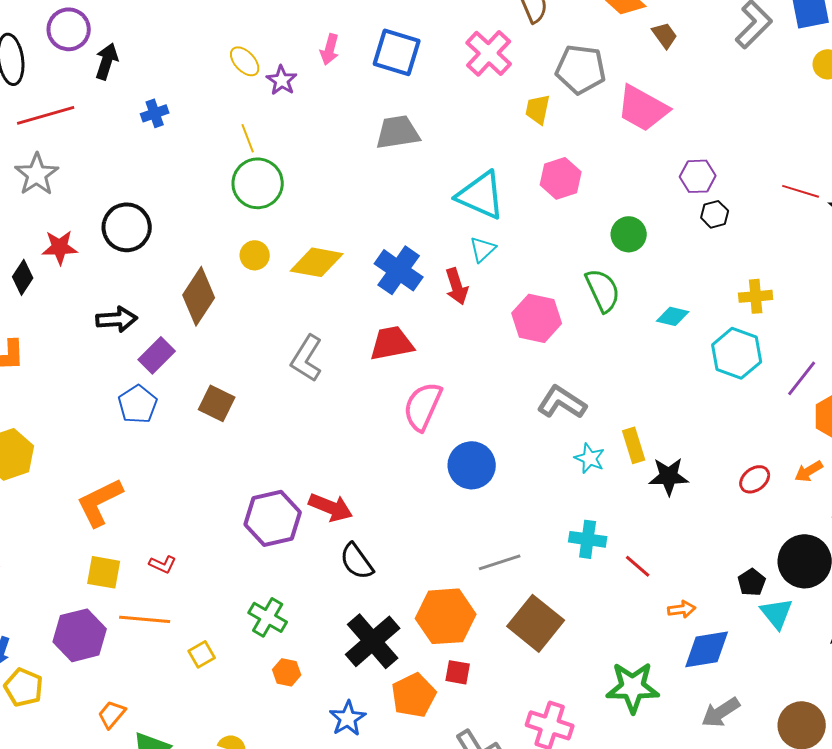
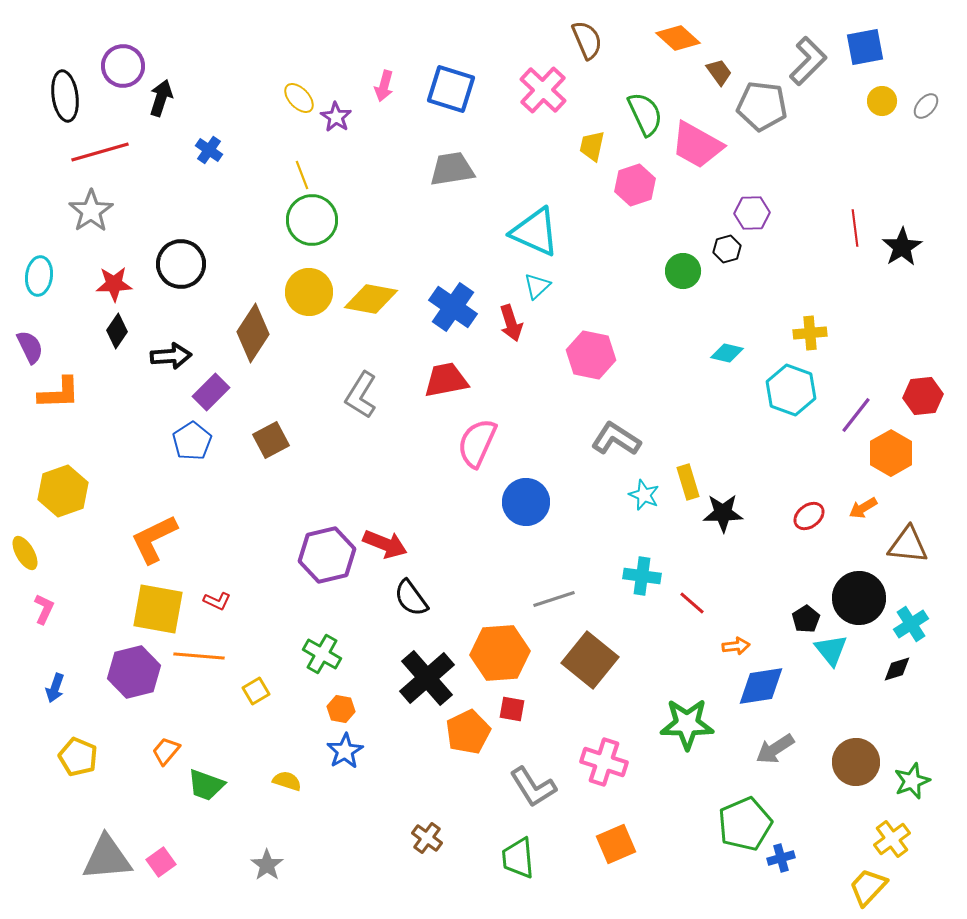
gray pentagon: (581, 69) -> (762, 106), moved
blue cross: (155, 113) -> (209, 150), turned -36
pink hexagon: (561, 178) -> (635, 185), moved
red line: (801, 191) -> (855, 228), turned 66
black hexagon: (715, 214) -> (727, 249), moved
yellow circle: (255, 255) -> (309, 292), size x1.6
black diamond: (23, 277) -> (117, 331), moved
green semicircle: (603, 290) -> (645, 114), moved
brown square: (217, 403) -> (271, 440), turned 36
yellow square: (104, 572) -> (158, 609), size x1.5
yellow pentagon: (24, 687) -> (78, 757), moved
blue star: (348, 718) -> (345, 751), moved

